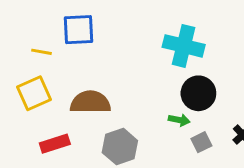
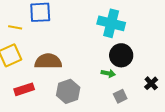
gray square: (201, 142) -> (120, 96), moved

